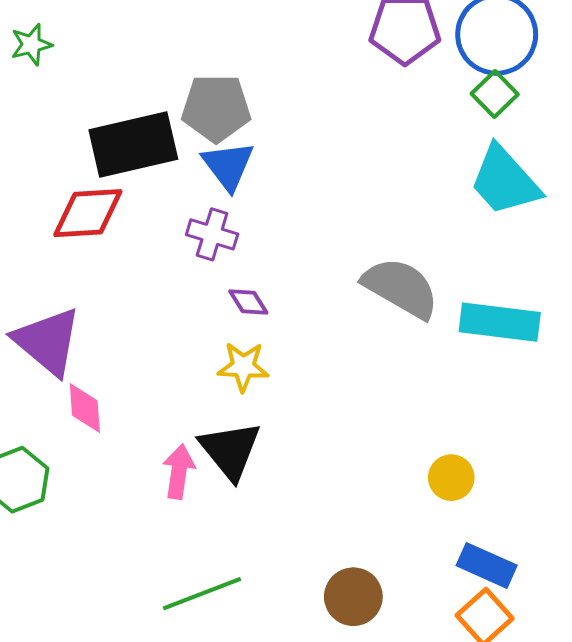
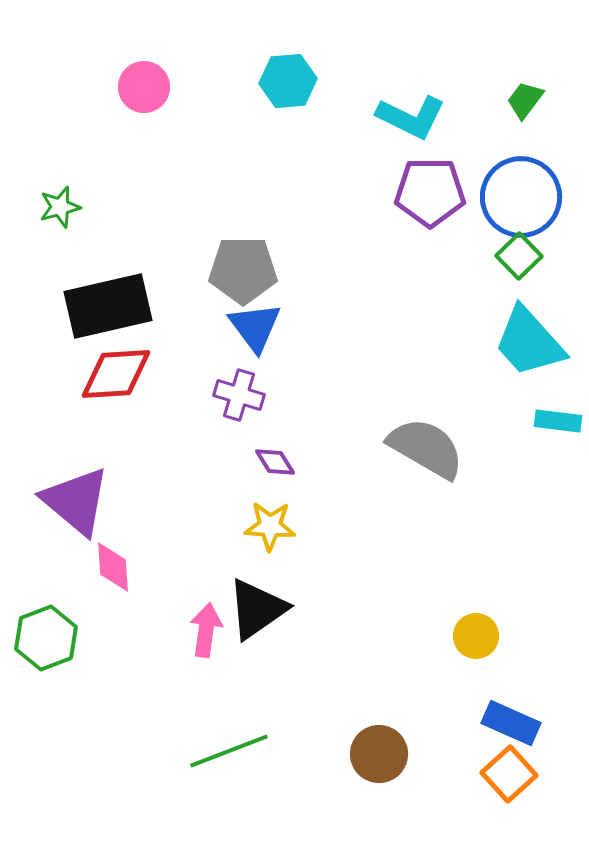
black rectangle: (133, 144) -> (108, 306), moved
cyan rectangle: (500, 322) -> (558, 421), moved, size x0.6
black triangle: (230, 450) -> (257, 609), turned 34

